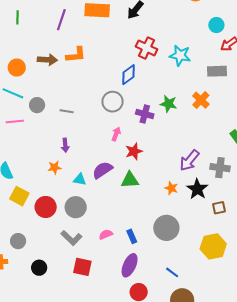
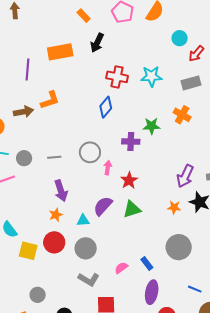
gray circle: (113, 102) -> (90, 152), moved
purple arrow: (65, 145) -> (61, 191), size x1.5
red circle: (46, 207) -> (54, 242), moved

